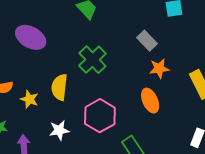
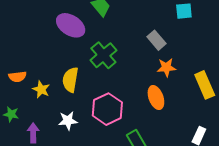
purple ellipse: (31, 37) -> (71, 25), moved

